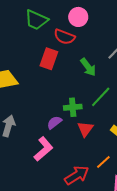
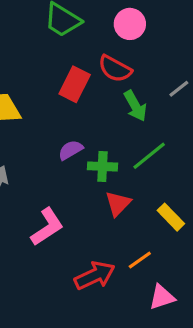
red semicircle: (64, 37) -> (115, 69), moved
purple semicircle: (54, 122) -> (71, 150), moved

